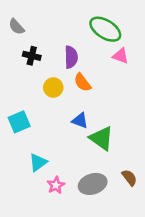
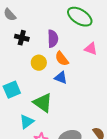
pink triangle: (121, 56) -> (91, 49), moved
blue triangle: (80, 121) -> (61, 78), moved
green triangle: (101, 138) -> (43, 103), moved

